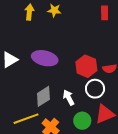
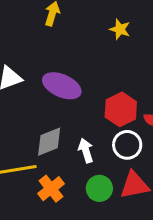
yellow star: (54, 10) -> (120, 29), moved

